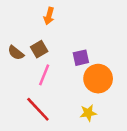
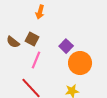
brown square: (39, 49) -> (32, 39), turned -32
purple square: (81, 58) -> (66, 46), turned -32

